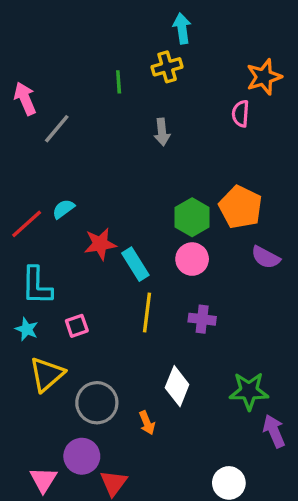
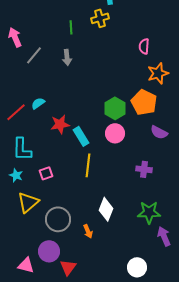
orange star: (264, 77) -> (158, 73), moved
gray arrow: (162, 132) -> (67, 57), moved
purple cross: (202, 319) -> (144, 169), moved
pink triangle: (43, 480) -> (26, 265), turned -48

